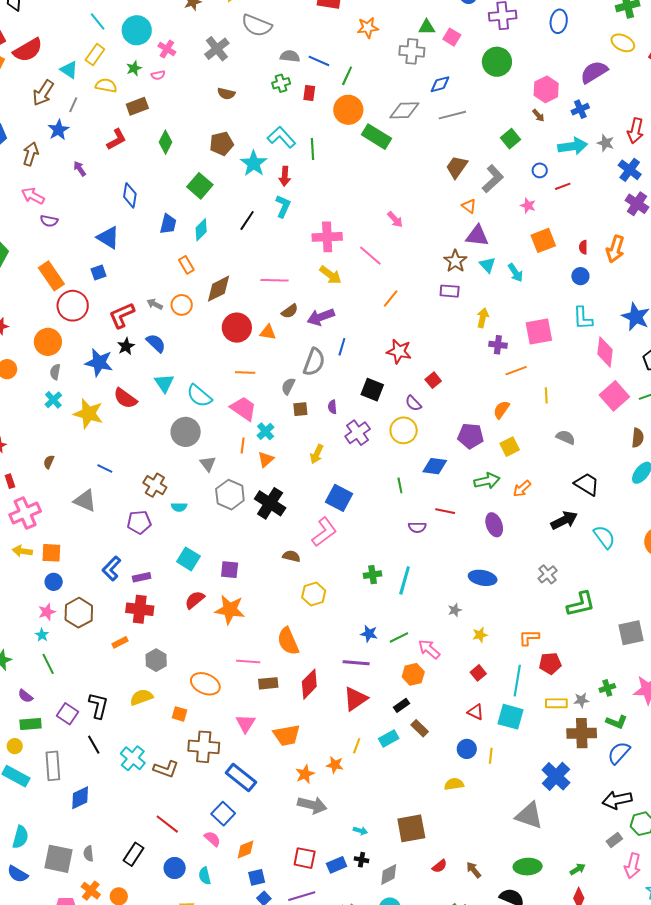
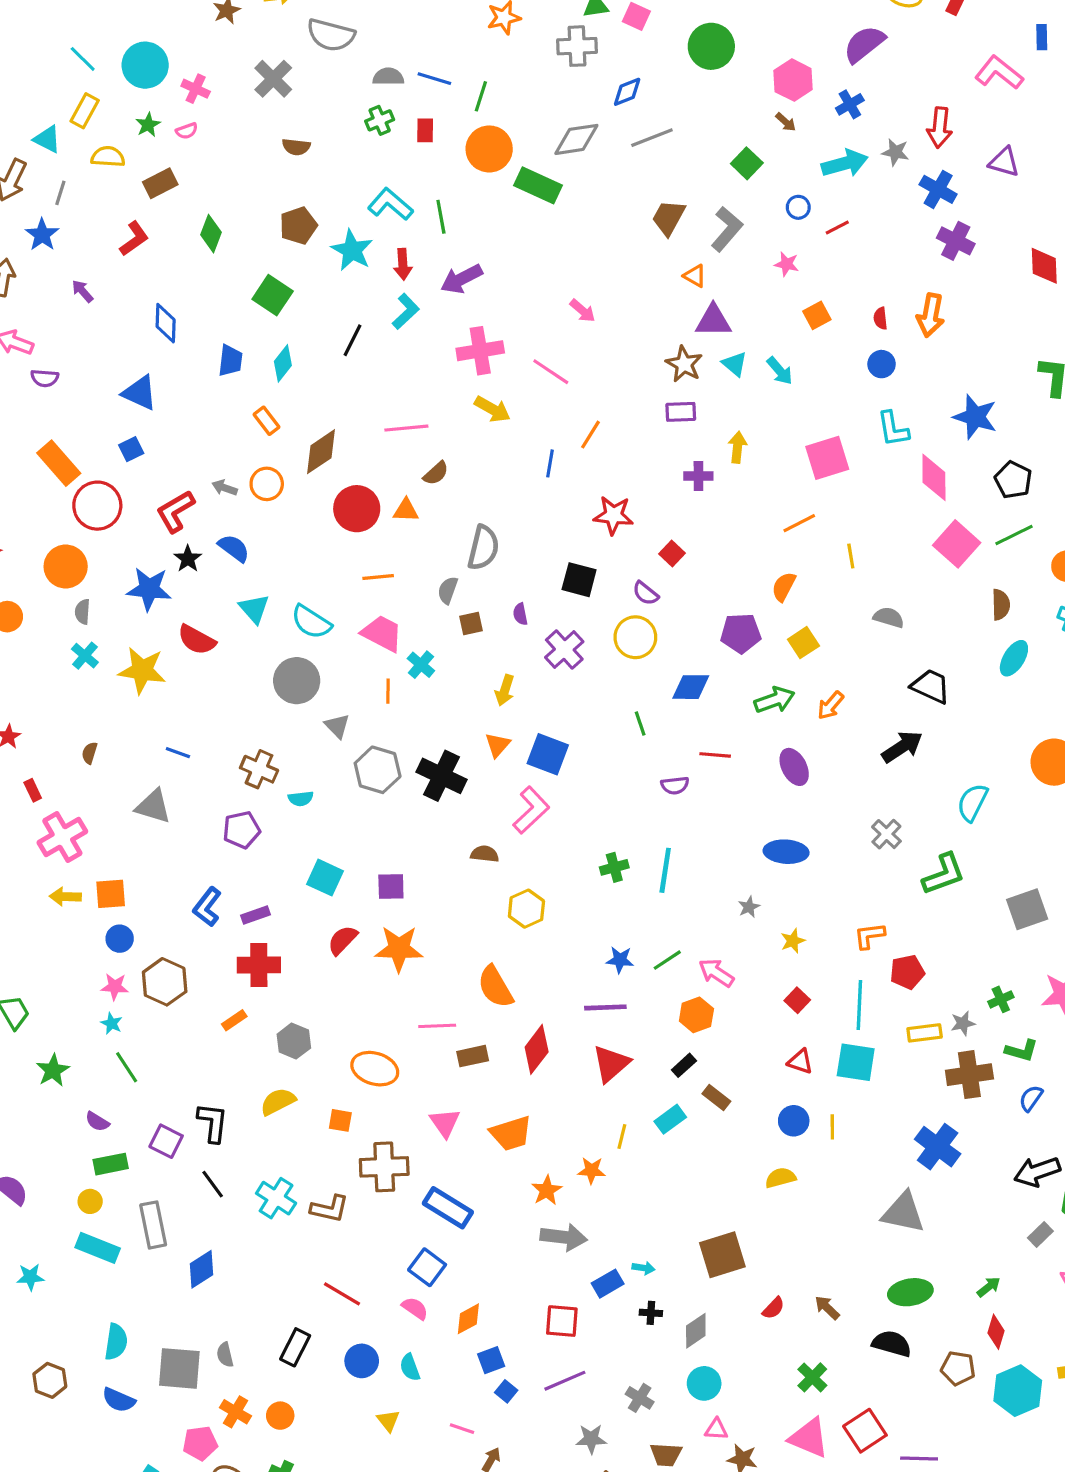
cyan L-shape: (283, 206) -> (406, 311), turned 30
orange square: (543, 240) -> (817, 315), size x0.7
purple arrow: (321, 317) -> (462, 279), moved
purple cross: (498, 345) -> (698, 476), moved
blue line: (342, 347) -> (550, 463), moved
orange triangle: (266, 459) -> (498, 745), moved
cyan semicircle: (604, 537) -> (972, 803), moved, turned -110
pink star: (47, 612) -> (115, 987), turned 30
blue semicircle: (619, 753) -> (1031, 1098), size x0.7
blue rectangle: (337, 865) -> (608, 1284), moved

